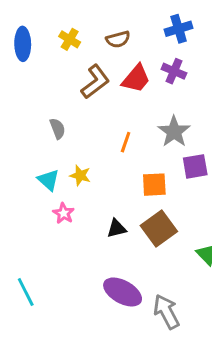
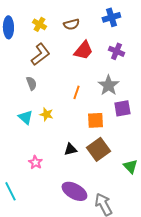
purple cross: (174, 71) -> (116, 51), moved
brown L-shape: (95, 82) -> (40, 54), moved
pink star: (64, 213) -> (35, 162), moved

